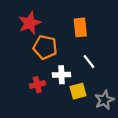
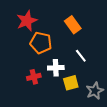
orange rectangle: (80, 27) -> (73, 25), turned -30

